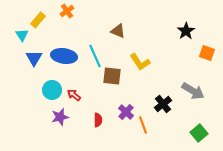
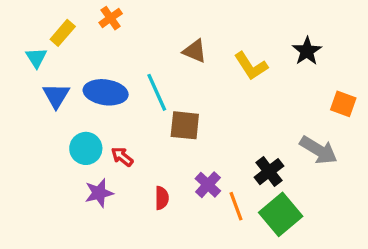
orange square: (207, 53) -> (343, 104), moved
yellow L-shape: (140, 62) -> (251, 66), moved
green square: (199, 133) -> (281, 214), moved, size x1.4

